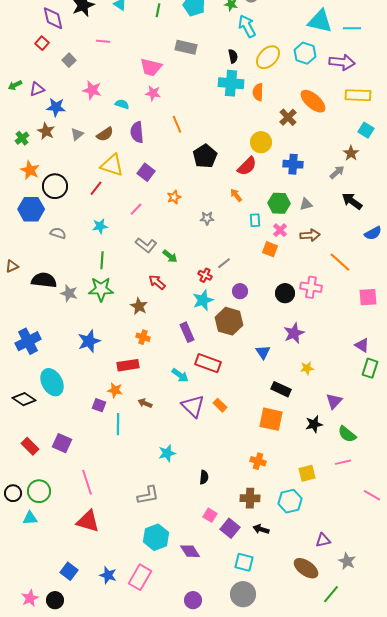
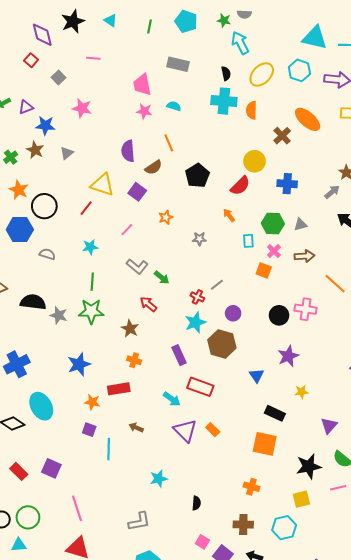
pink trapezoid: (151, 67) -> (142, 85), turned 65
cyan semicircle: (122, 104) -> (174, 106), moved
brown semicircle: (105, 134) -> (153, 167), moved
orange star: (115, 390) -> (92, 402), moved
black star: (314, 424) -> (309, 466), moved, size x1.4

